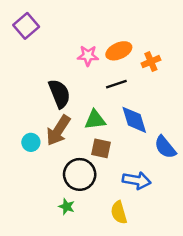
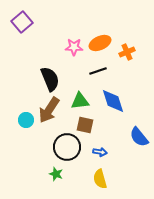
blue semicircle: (165, 147) -> (139, 137), moved
blue arrow: (137, 180) -> (100, 152), moved, size x0.6

